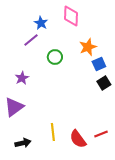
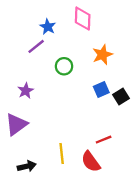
blue square: (99, 64) -> (101, 90), moved
red line: (101, 134) -> (104, 140), moved

